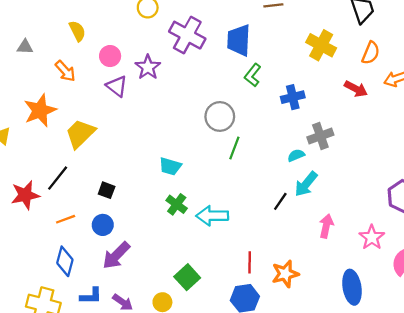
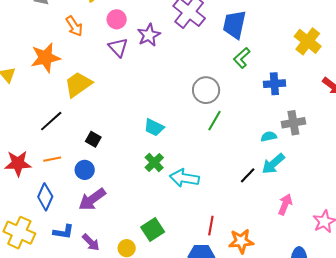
red star: (25, 195) -> (18, 163), moved

